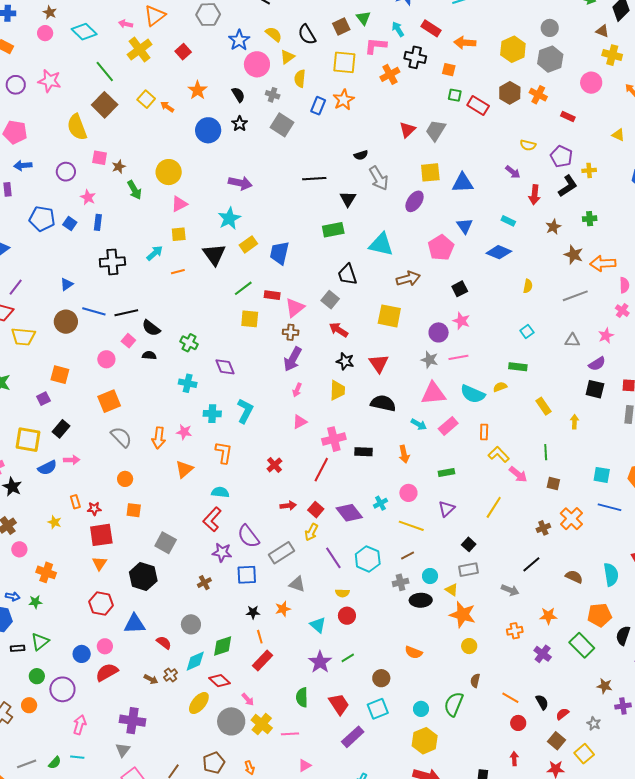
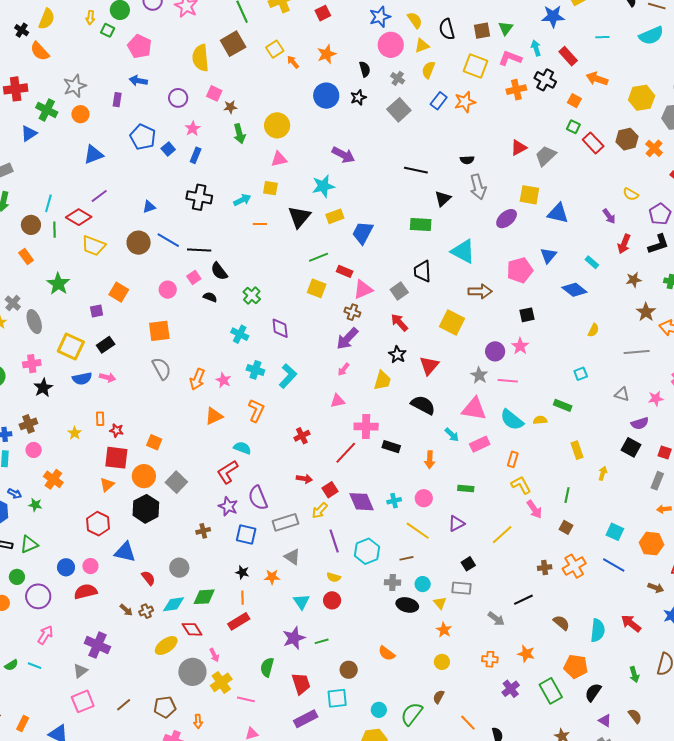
orange circle: (125, 479) -> (144, 476), moved, size x1.5
orange star: (463, 615) -> (444, 630), size x0.6

